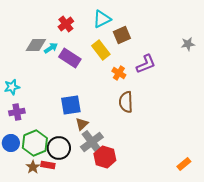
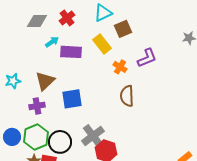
gray diamond: (36, 45) -> (37, 21), moved
purple rectangle: (70, 58) -> (71, 52), turned -30
purple cross: (17, 112) -> (37, 106), moved
brown triangle: (82, 124) -> (45, 81), moved, size x1.5

